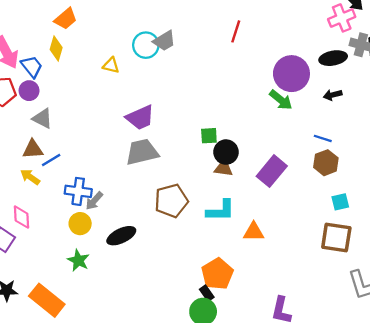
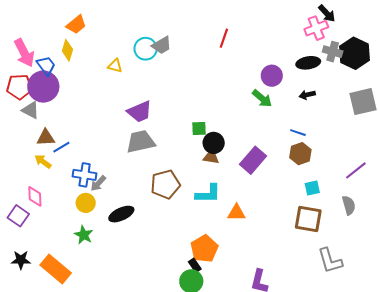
purple circle: (291, 74) -> (272, 76), size x0.7
purple circle: (29, 91) -> (43, 87), size x1.8
gray triangle: (42, 118) -> (31, 110), moved

